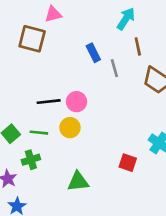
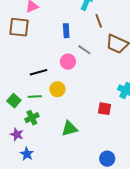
blue rectangle: (93, 53) -> (66, 31), turned 32
gray line: (114, 68) -> (84, 50), moved, turned -32
pink circle: (77, 102) -> (68, 62), moved

